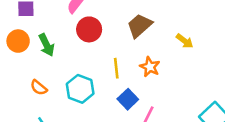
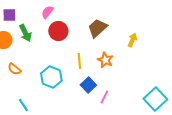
yellow arrow: (185, 41) -> (132, 40), turned -104
green arrow: (46, 45) -> (25, 33), moved
orange semicircle: (39, 88) -> (14, 69), moved

